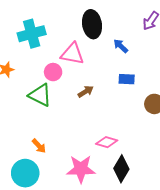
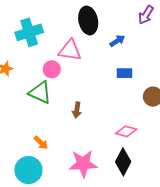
blue arrow: (121, 46) -> (117, 41), turned 105
brown arrow: (86, 92) -> (77, 110), moved, turned 133
pink diamond: (107, 142) -> (126, 131), moved

